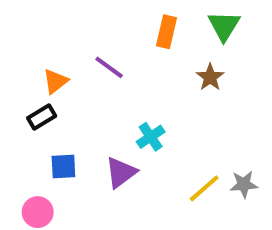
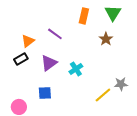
blue square: (63, 166) -> (45, 93), moved
purple triangle: (121, 172) -> (49, 63), moved
gray star: (244, 184) -> (121, 84), moved

